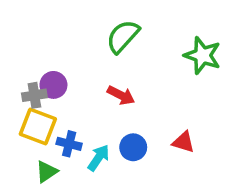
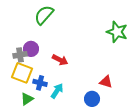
green semicircle: (123, 36) -> (44, 15), moved
red arrow: (121, 95) -> (60, 60), moved
blue circle: (133, 147) -> (92, 99), moved

